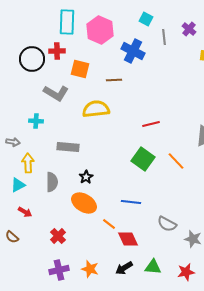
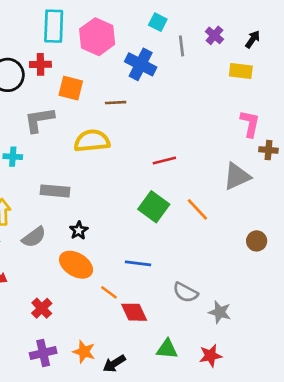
gray L-shape: (56, 93) -> (39, 120), turned 140
gray semicircle: (52, 182) -> (34, 237), turned 54
black arrow: (124, 268) -> (114, 364), moved

